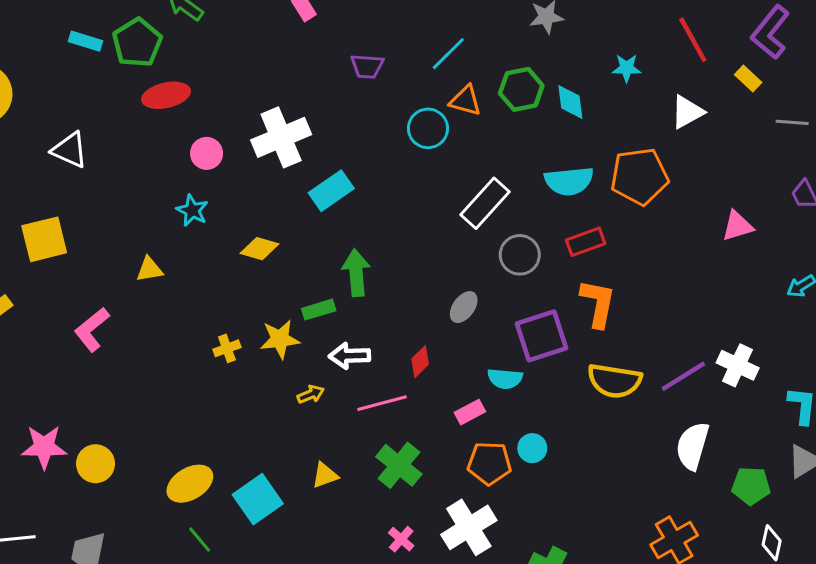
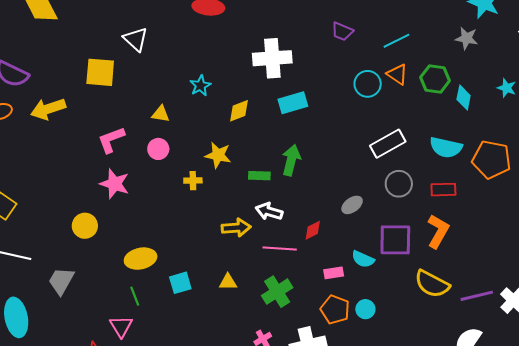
white triangle: (70, 150) -> (136, 39), moved
pink circle: (207, 153) -> (158, 149), moved
yellow diamond: (260, 249) -> (239, 111), moved, turned -55
yellow star: (280, 339) -> (218, 155), moved
yellow arrow: (311, 394) -> (236, 228), size x1.6
pink star: (44, 447) -> (115, 184), moved
cyan square: (258, 499) -> (180, 283), size x0.7

